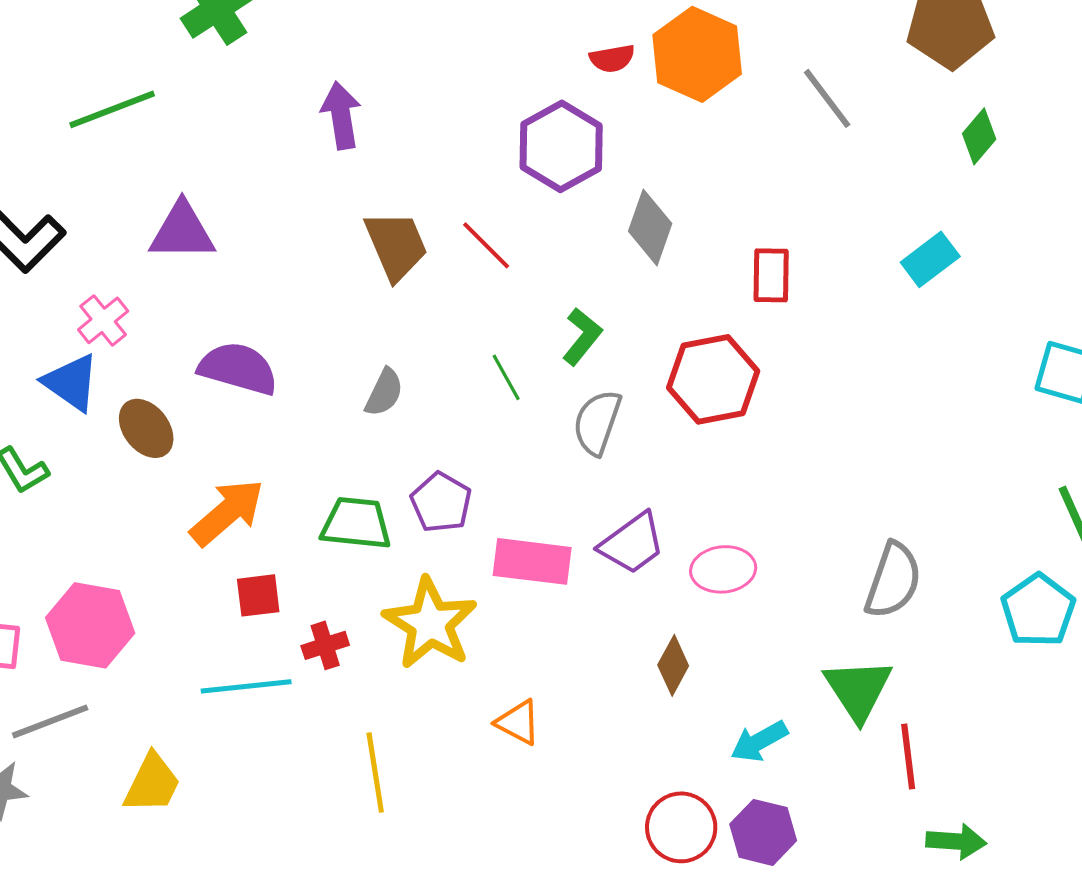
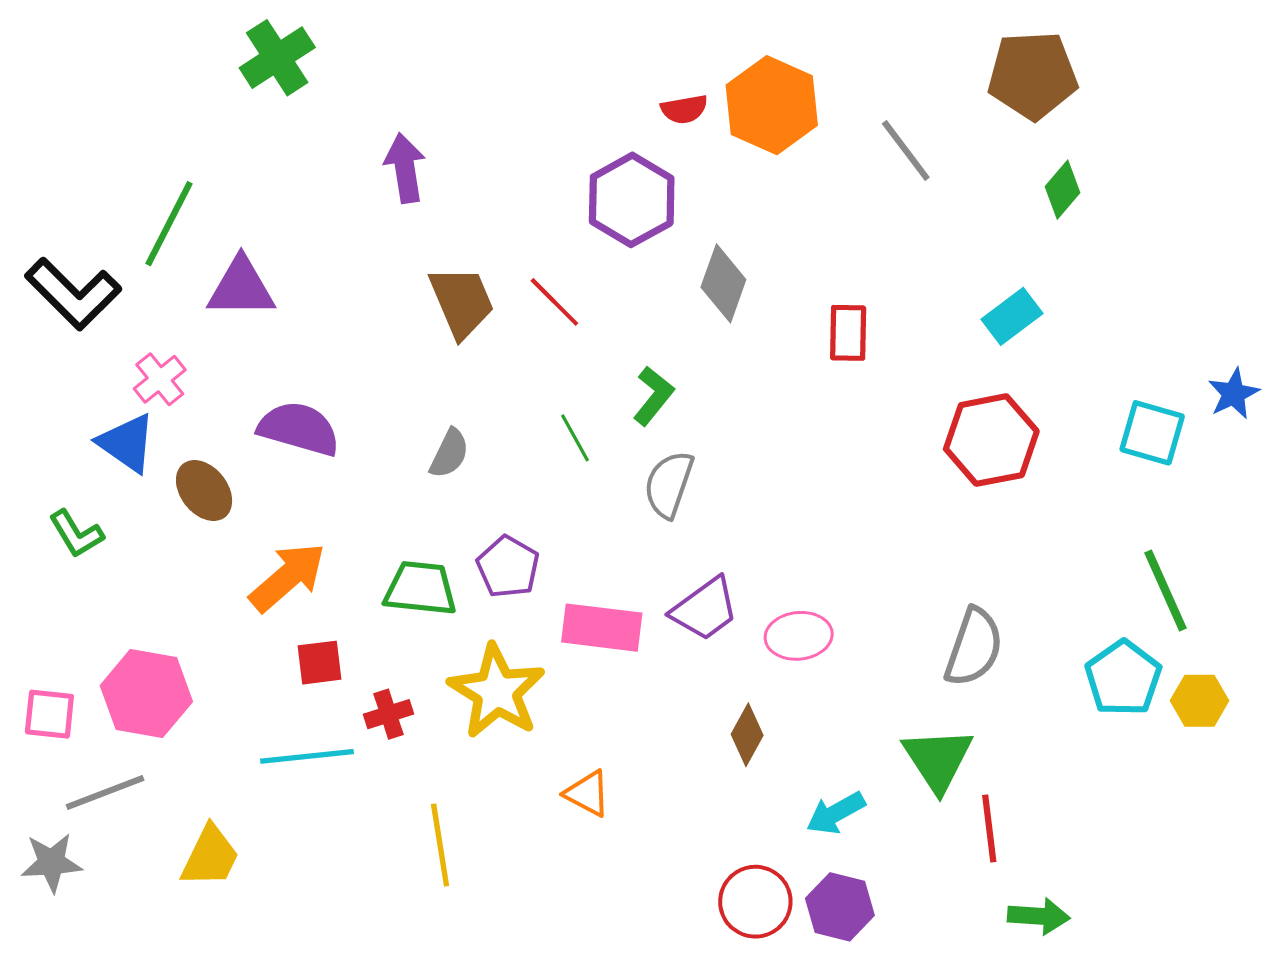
green line: (112, 109) -> (169, 224), moved, turned -42
red hexagon: (713, 379) -> (991, 440), moved

